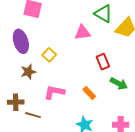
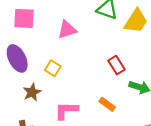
pink triangle: (82, 33) -> (67, 30), moved

